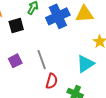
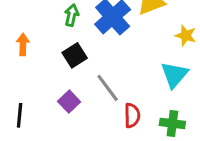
black square: (16, 26) -> (75, 55), moved

